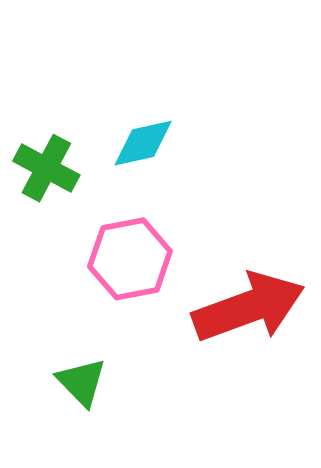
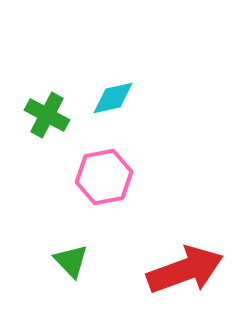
red arrow: (249, 307) -> (185, 270), moved

